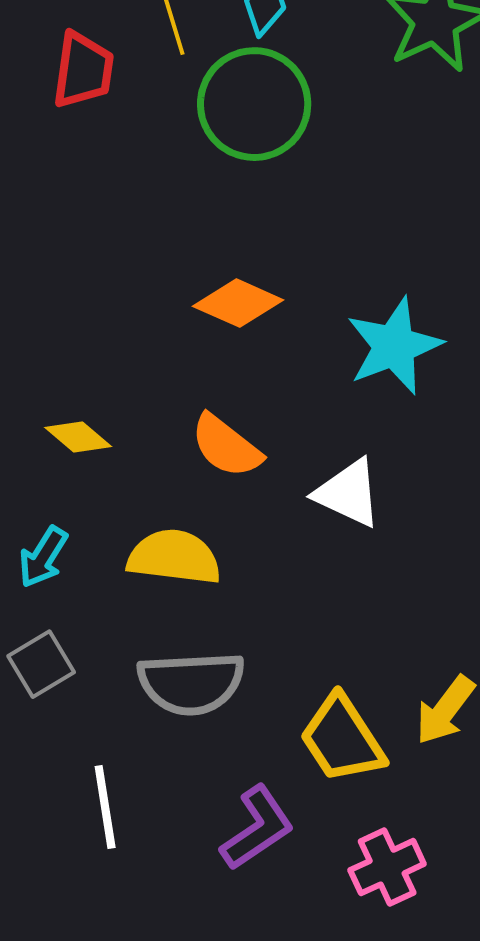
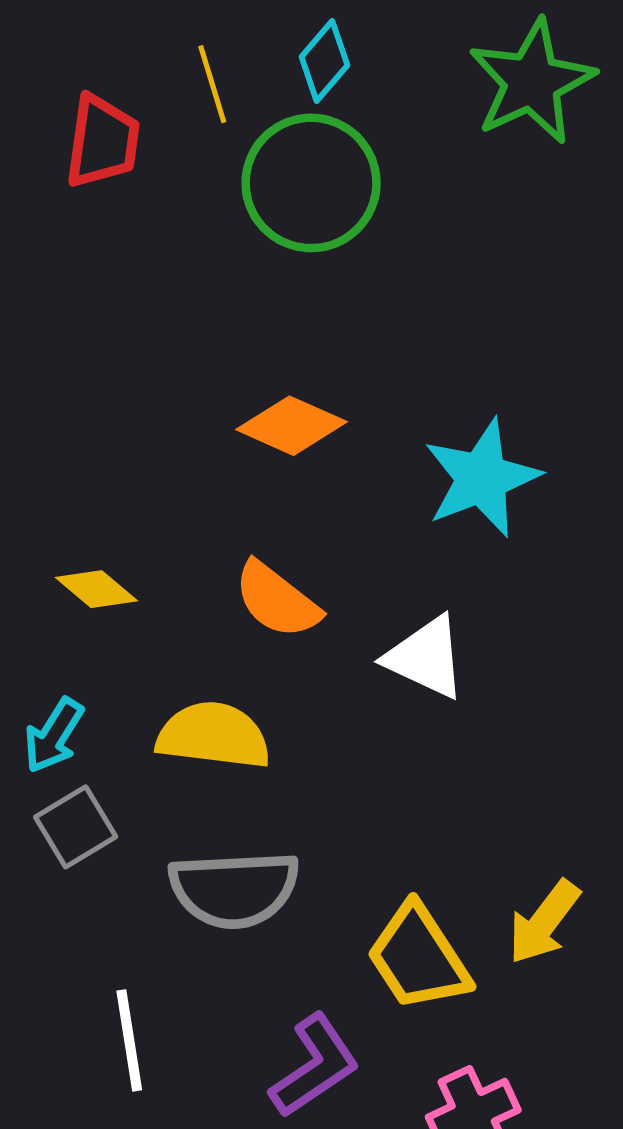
gray square: (41, 664) -> (76, 827), moved

